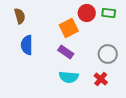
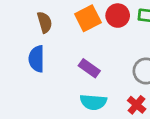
brown semicircle: (20, 16) -> (45, 22), moved
orange square: (69, 28) -> (88, 18), moved

